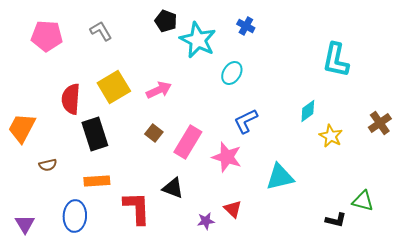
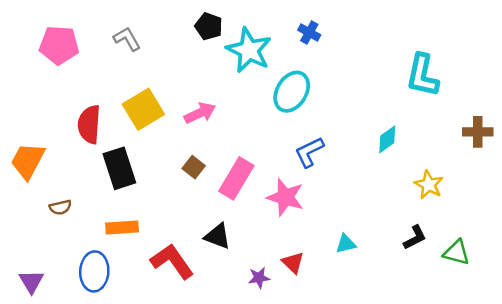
cyan ellipse: (232, 73) -> (292, 92), size x1.4
brown cross: (380, 123) -> (478, 132), moved, turned 35
yellow star: (331, 136) -> (429, 185), moved
cyan triangle: (280, 177) -> (346, 244), moved, size x0.6
red L-shape: (137, 208) -> (172, 261), turned -33
black L-shape: (336, 220) -> (415, 237), moved, turned -40

